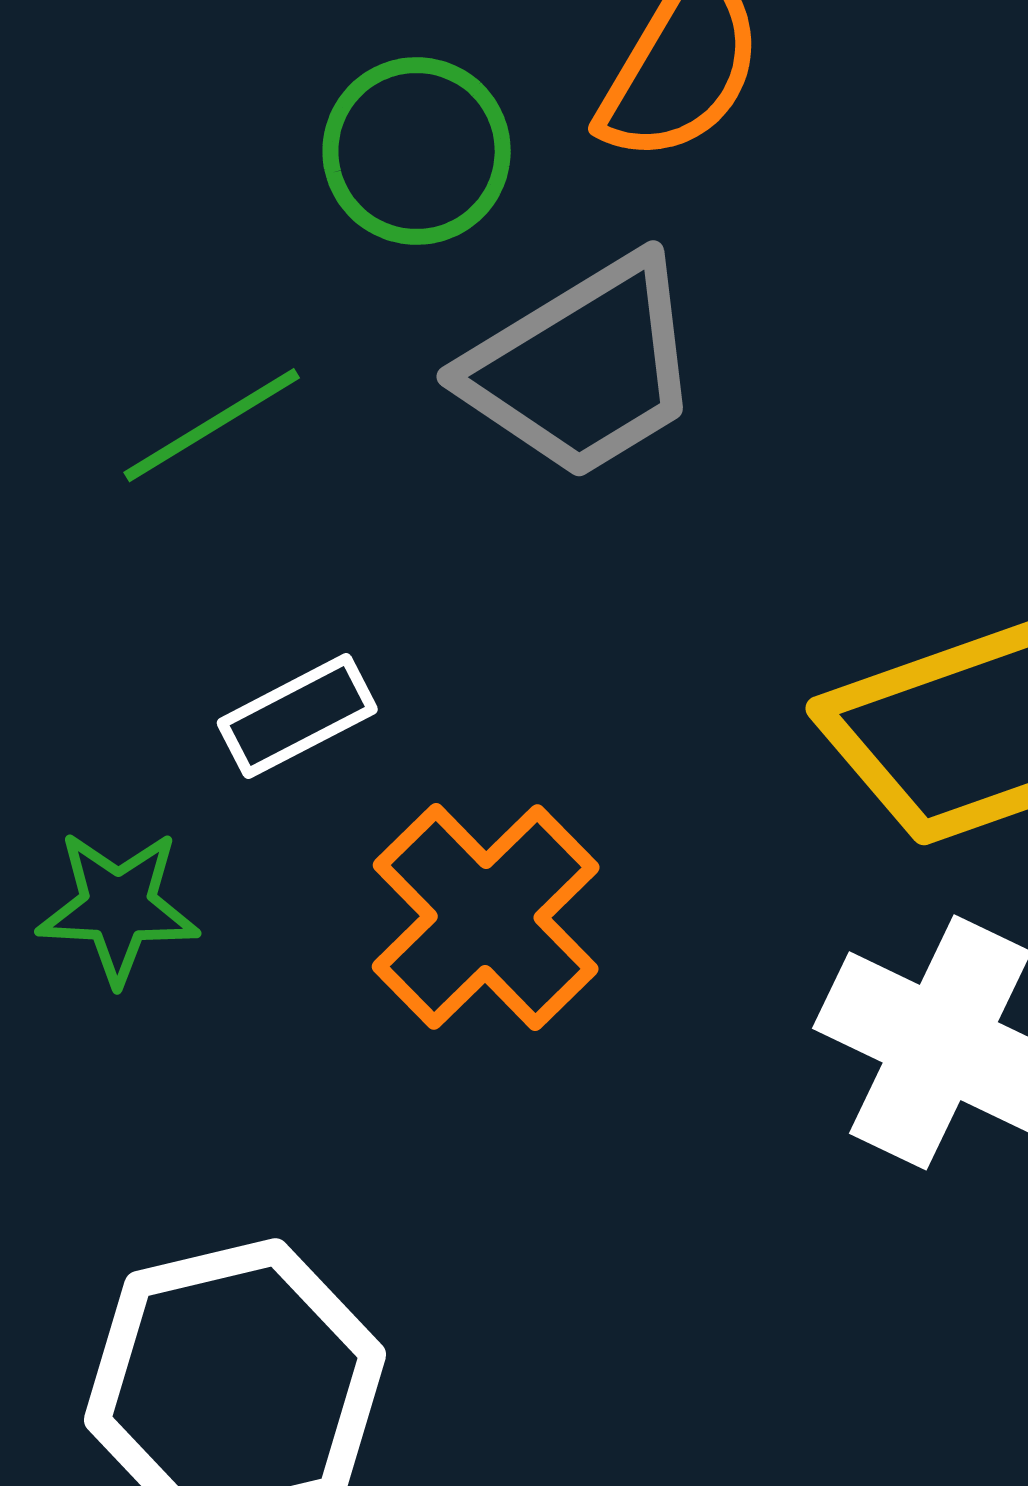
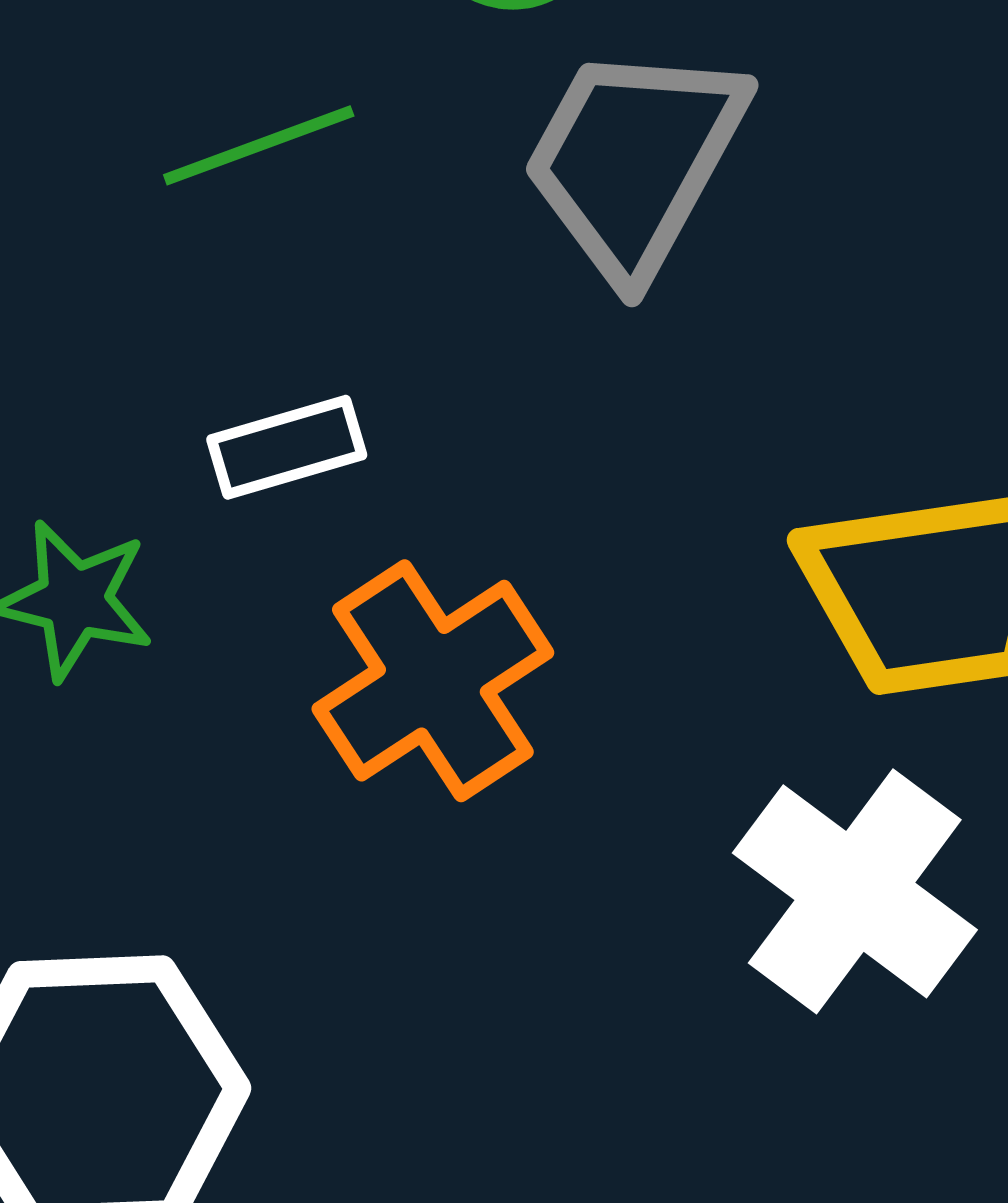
gray trapezoid: (583, 368) -> (634, 160), turned 139

